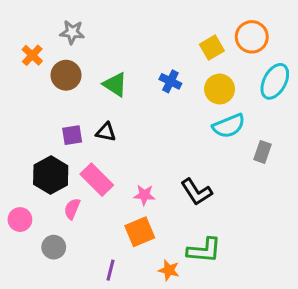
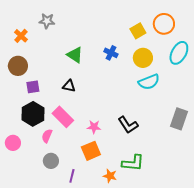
brown circle: (66, 75) -> (18, 66), moved
purple square: (72, 135) -> (33, 87), moved
gray rectangle: (263, 152) -> (179, 119), moved, size x1.5
gray circle: (54, 247) -> (51, 161), moved

